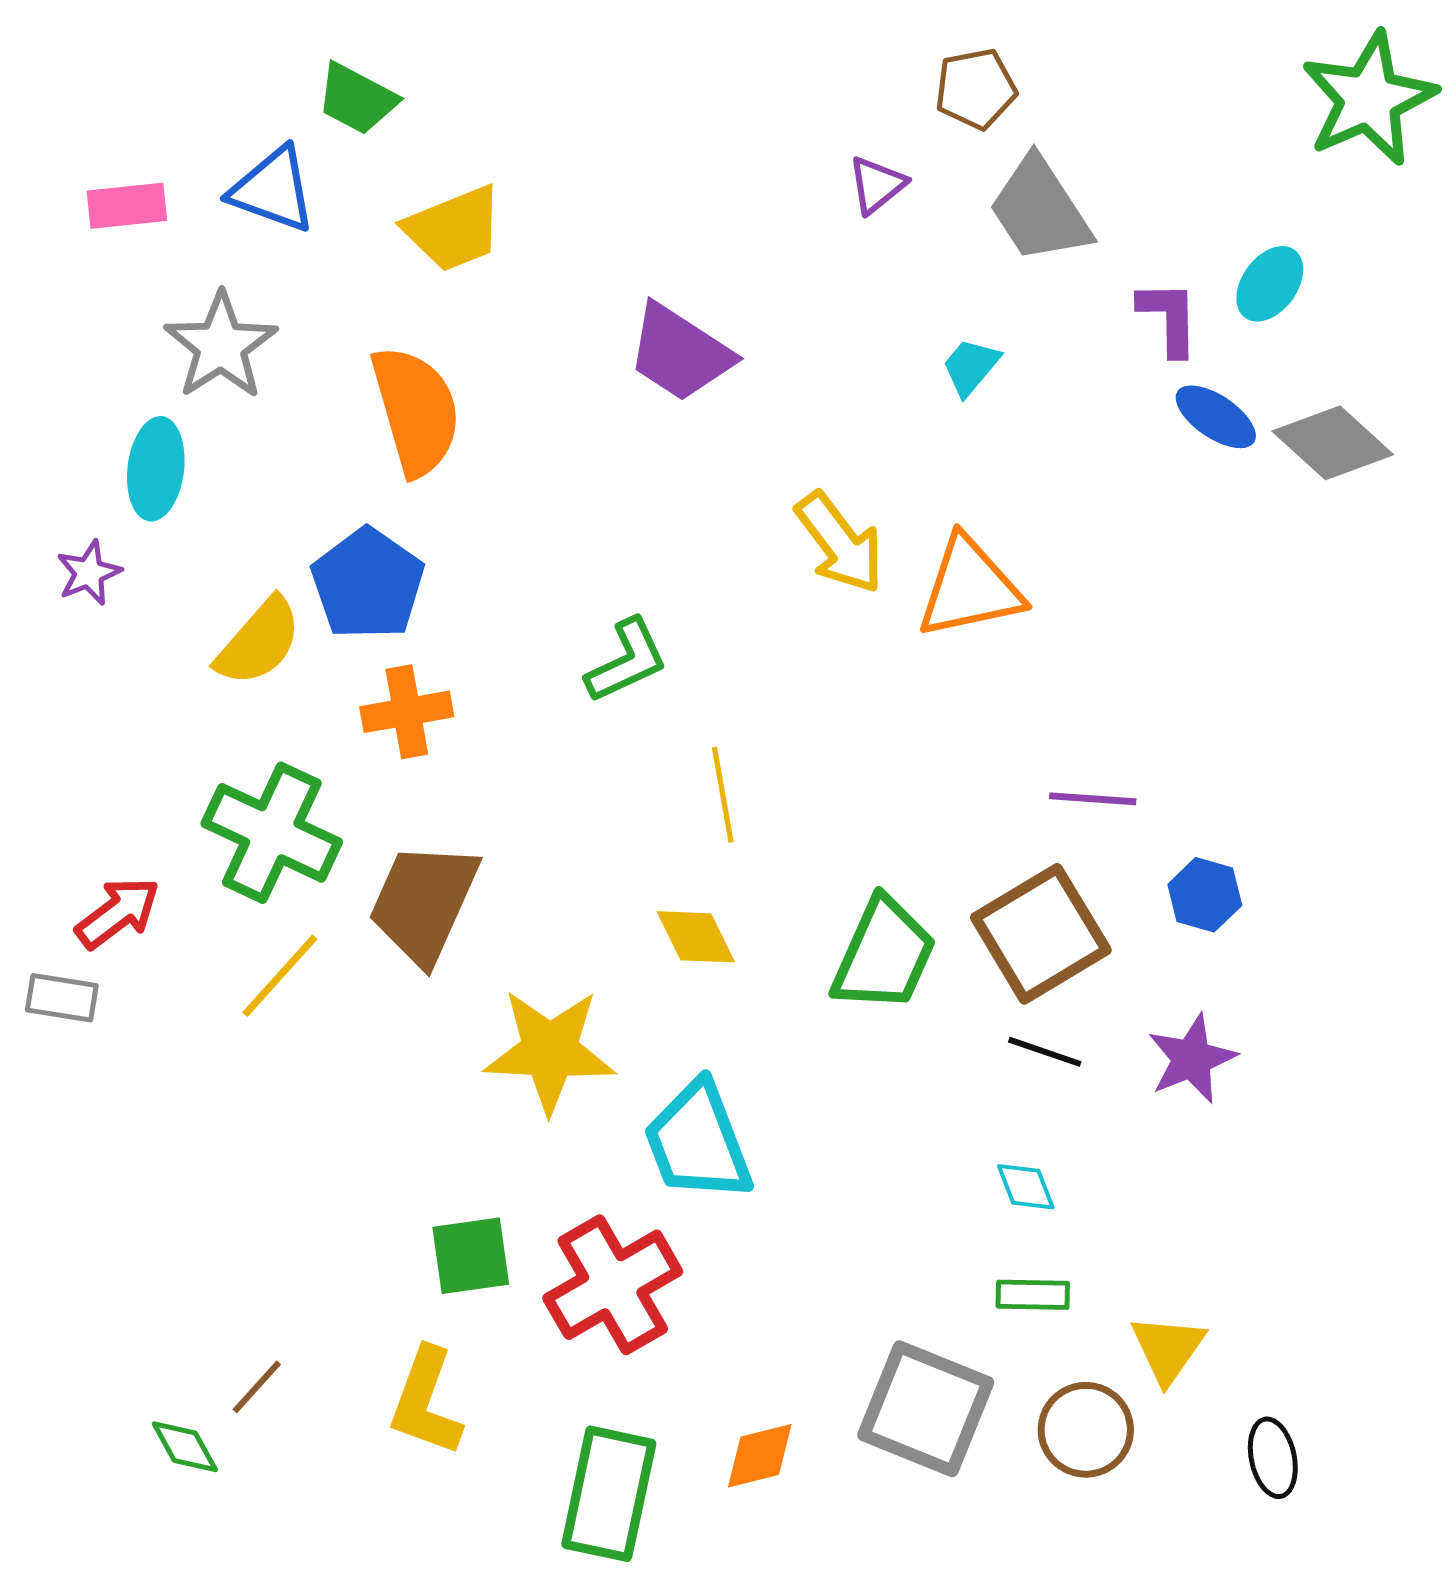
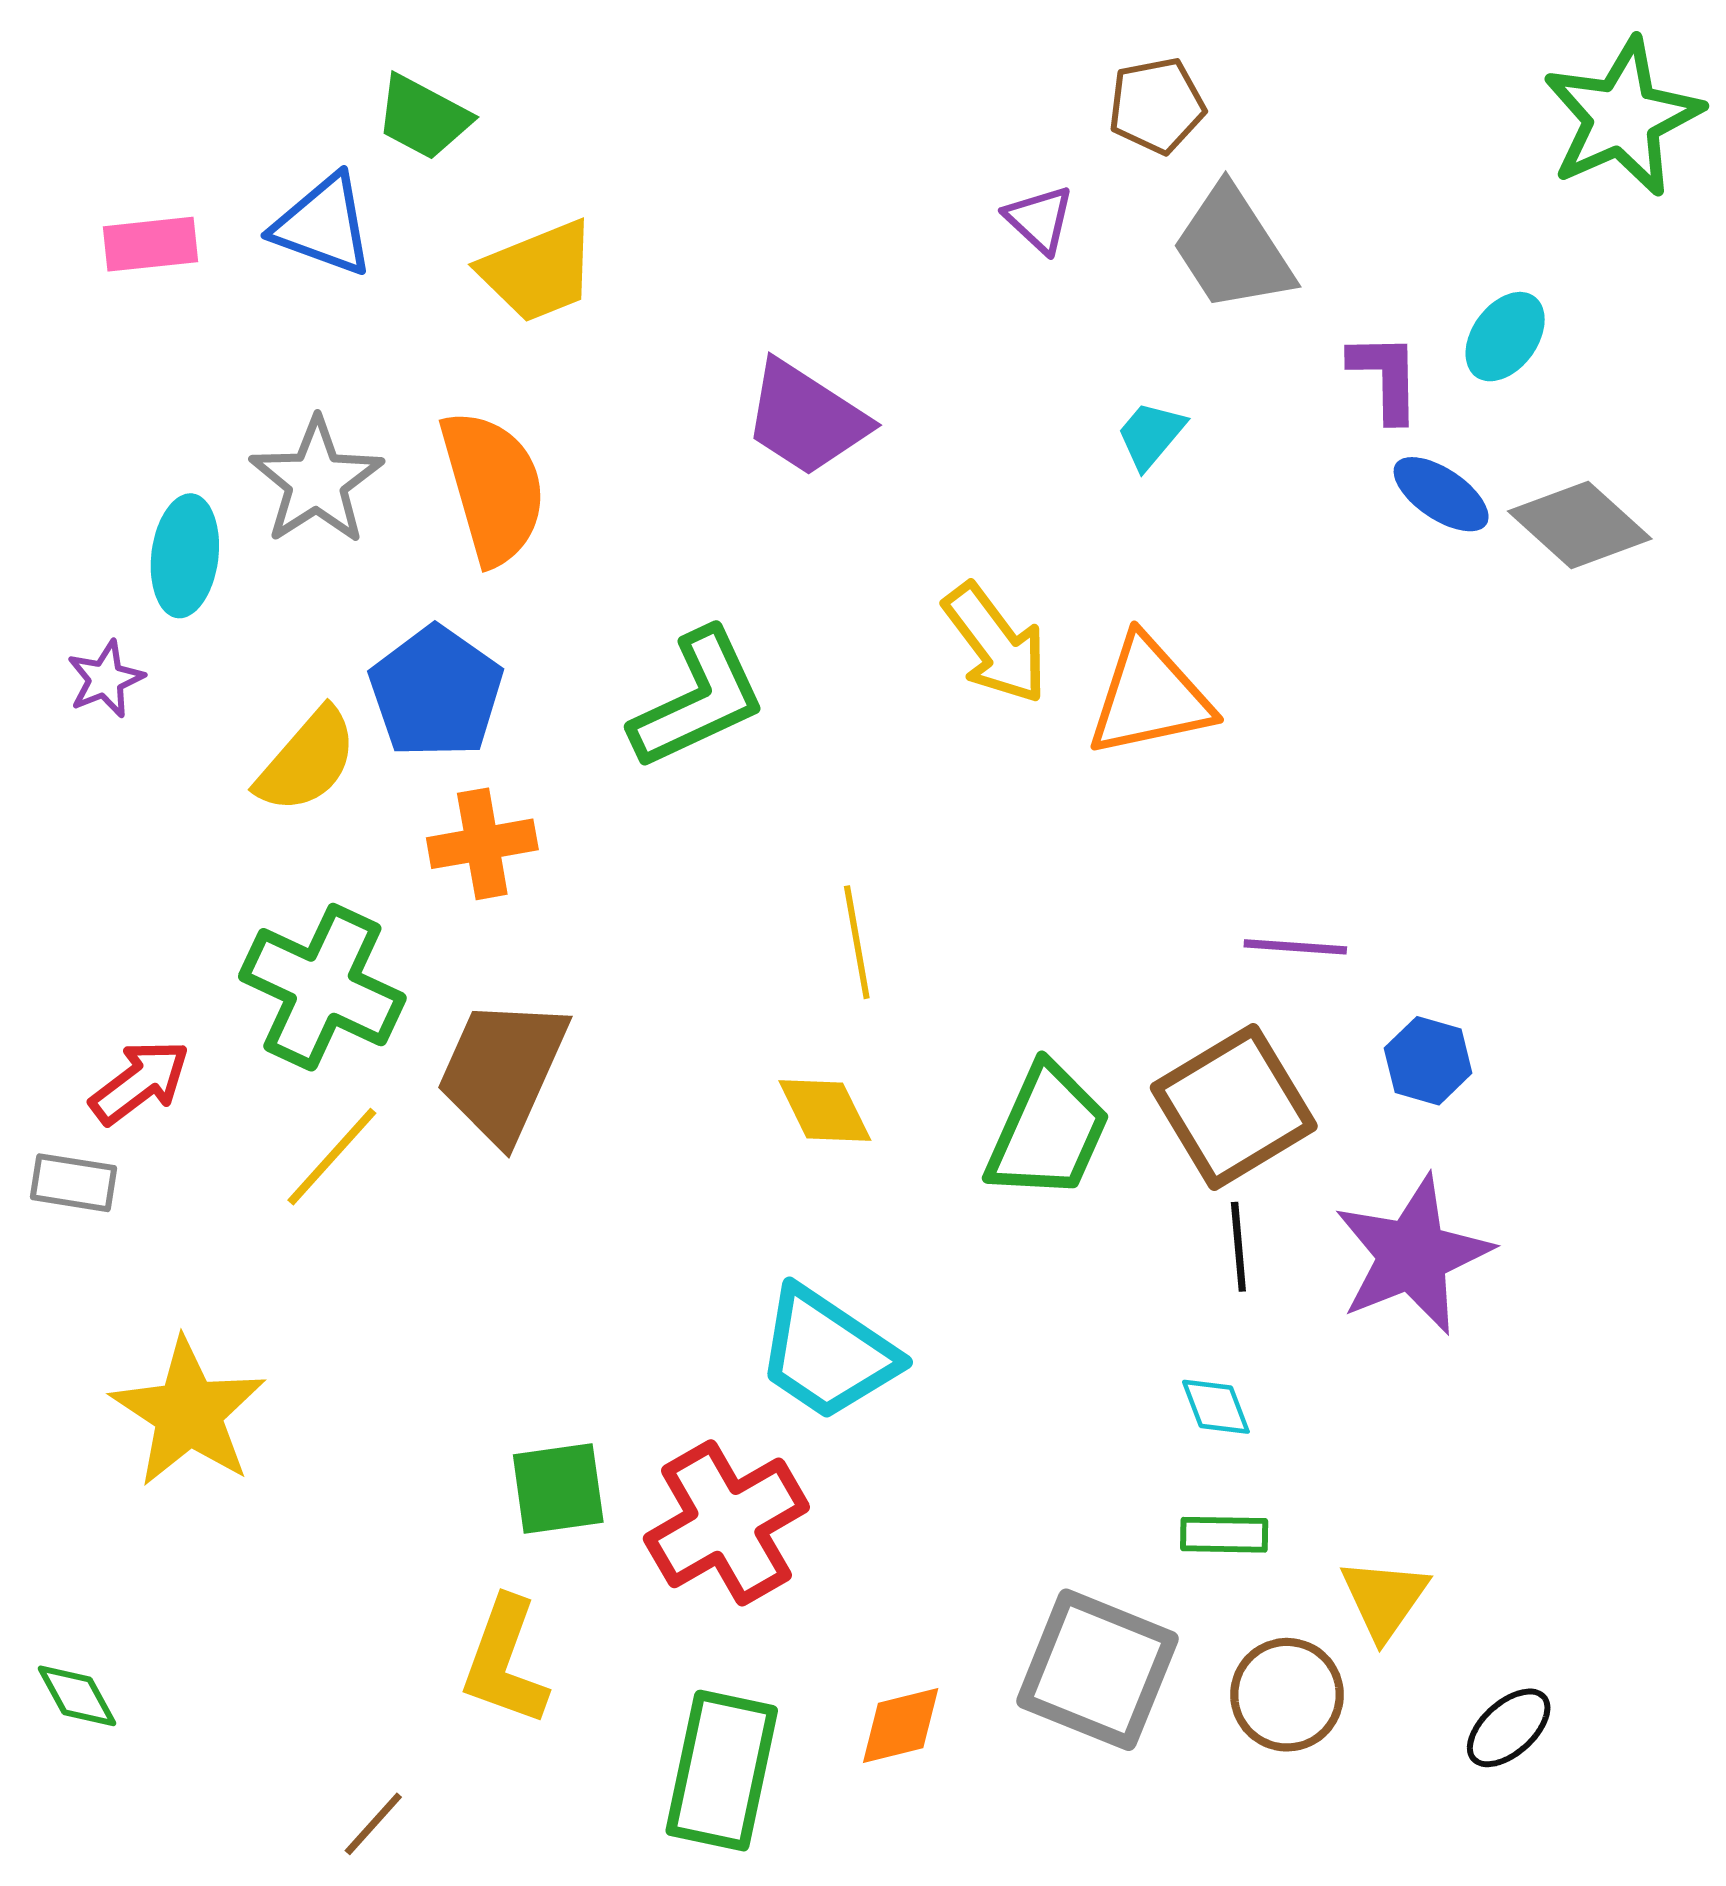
purple triangle: (877, 185) -> (1039, 219), turned -38
gray star: (221, 346) -> (316, 481), moved
green L-shape: (627, 661) -> (698, 699), moved, size x1.4
yellow star: (550, 1051) -> (188, 1413), moved, turned 30
black line: (1045, 1052) -> (1238, 1247), turned 66
purple star: (1192, 1059) -> (1413, 1255), size x1.5
cyan trapezoid: (698, 1142) -> (827, 1353), turned -35
brown line: (257, 1387) -> (373, 1824), moved
green diamond: (185, 1447) -> (77, 1696), moved
black ellipse: (1273, 1458) -> (1509, 1728), turned 60

